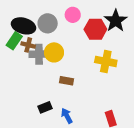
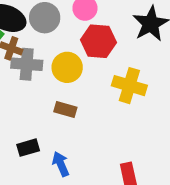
red hexagon: (95, 29) -> (98, 41), moved
yellow circle: (54, 52) -> (67, 67), moved

